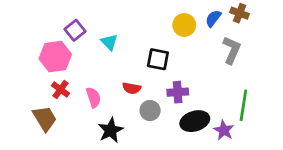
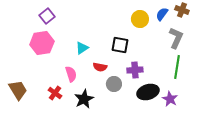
purple square: (75, 30) -> (47, 16), moved
cyan triangle: (109, 42) -> (82, 48), moved, turned 40
red cross: (61, 89) -> (55, 93), moved
green line: (243, 105) -> (177, 67), moved
brown trapezoid: (45, 118) -> (18, 90), moved

